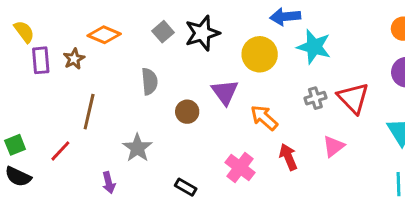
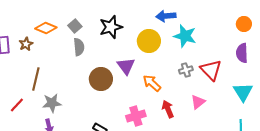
gray square: (163, 32) -> (75, 26), moved
gray semicircle: (149, 81) -> (79, 47), moved
brown circle: (187, 112) -> (101, 79), size x1.5
gray star: (137, 148) -> (52, 103), moved, turned 30
pink cross: (240, 168) -> (136, 116), turned 36

